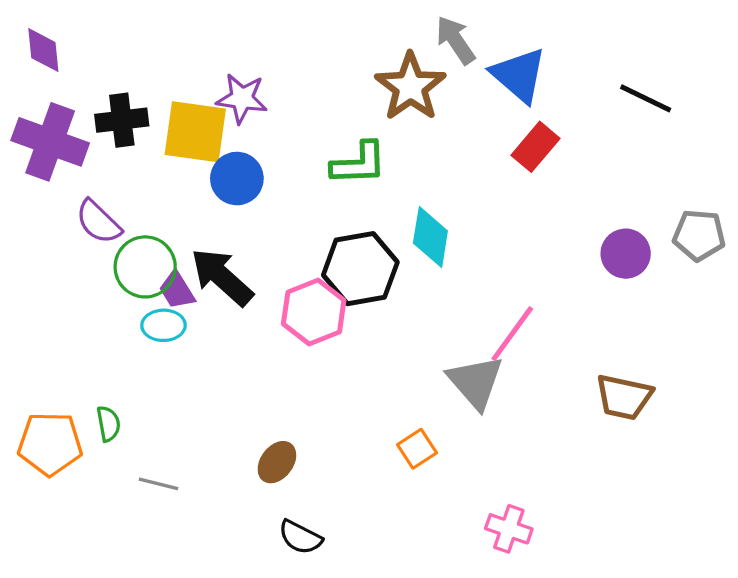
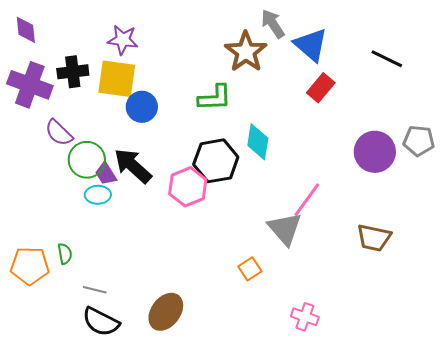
purple star: (242, 98) -> (123, 40), moved
purple circle: (626, 254) -> (375, 152), size x1.4
brown ellipse: (277, 462) -> (166, 312), moved, size x1.5
black semicircle: (300, 537) -> (101, 322), moved, size x1.4

